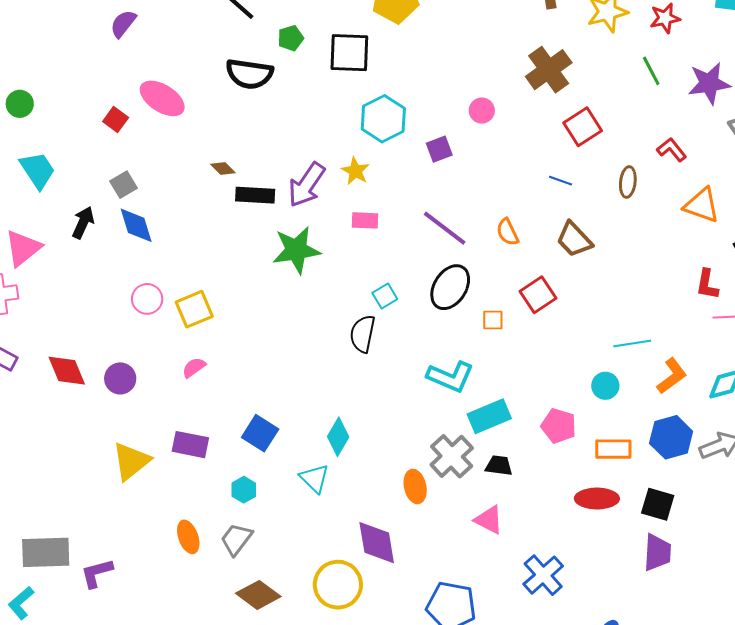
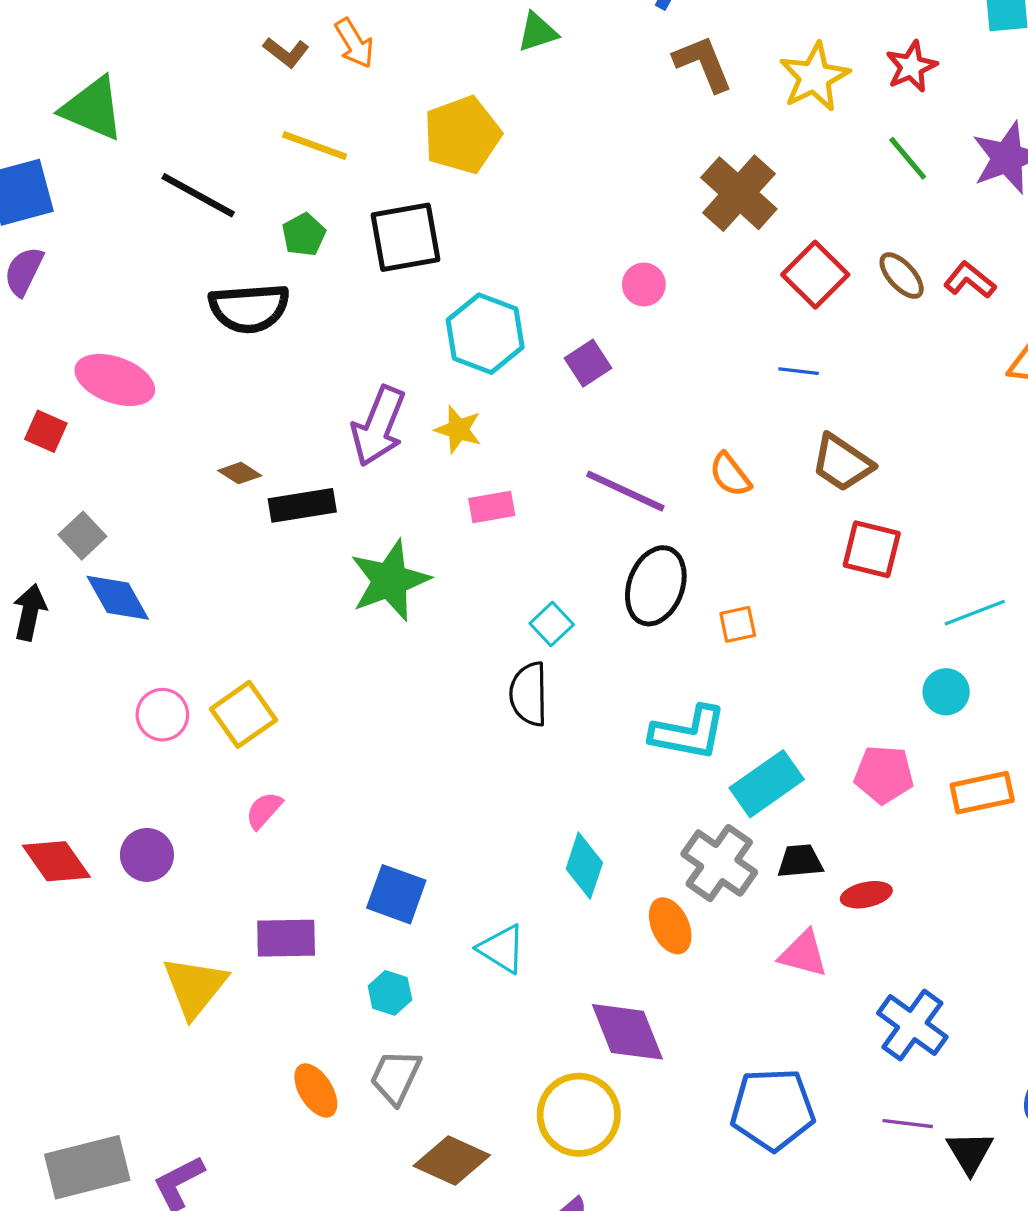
brown ellipse: (628, 182) -> (902, 276), moved, turned -36
purple arrow: (307, 185) -> (378, 426), moved
red square: (538, 295) -> (872, 549), moved, turned -30
cyan diamond: (338, 437) -> (584, 866), moved
red ellipse: (597, 499) -> (866, 895), moved, size x0.7

